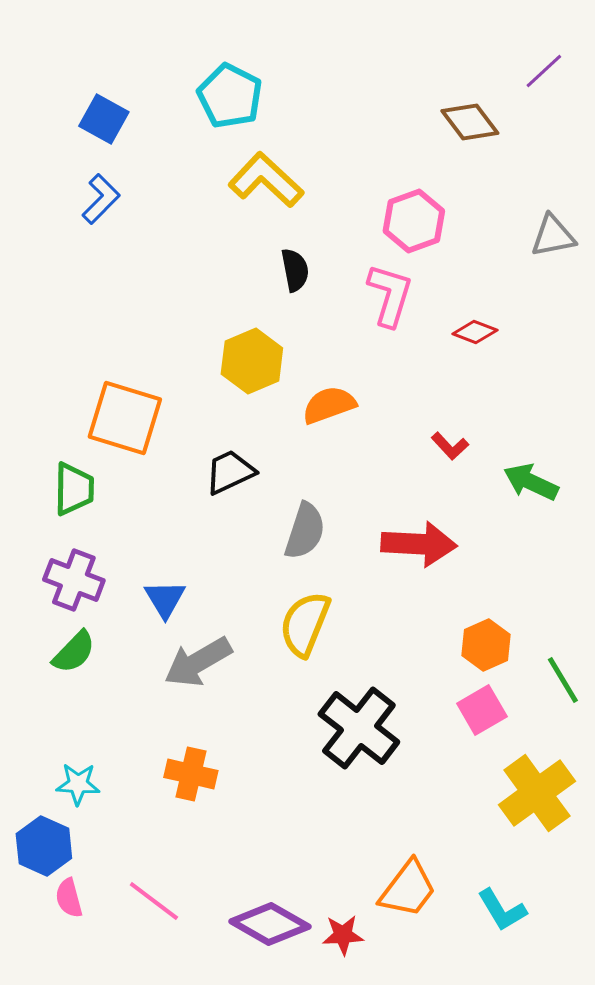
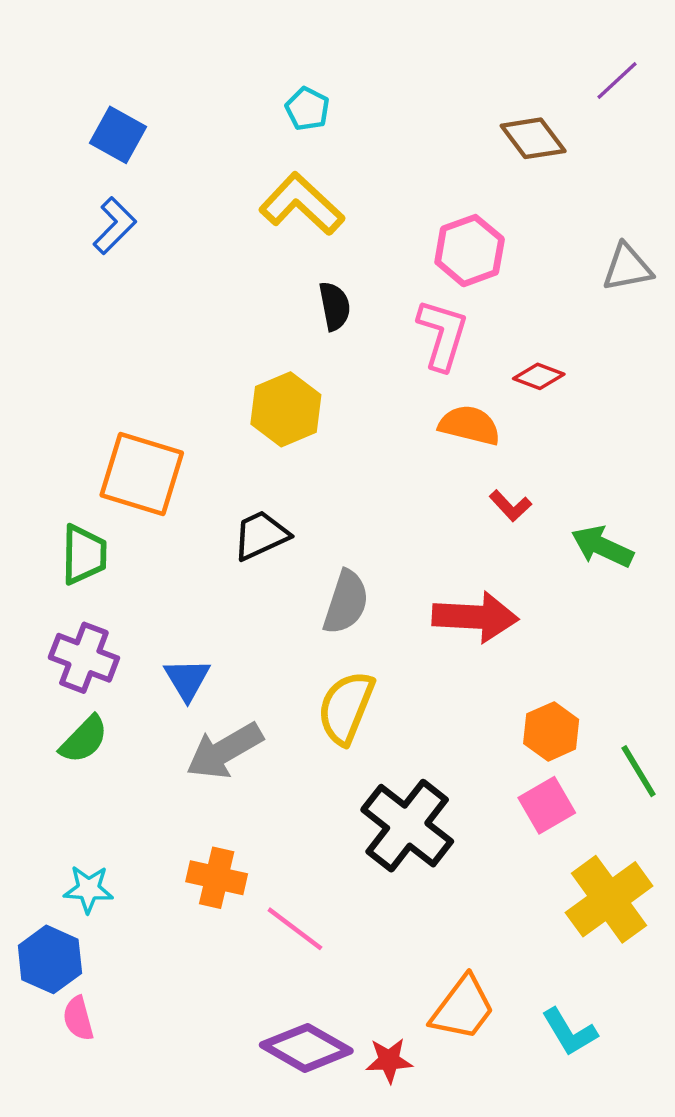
cyan pentagon: (230, 96) -> (307, 109), moved, size x0.6
orange semicircle: (329, 405) -> (470, 425), moved, turned 34
pink line: (154, 901) -> (295, 929), moved

